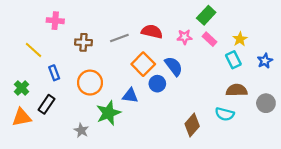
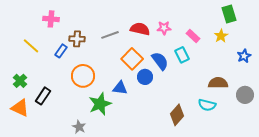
green rectangle: (206, 15) -> (229, 14), moved, turned -60
pink star: (184, 37) -> (164, 28), moved
cyan rectangle: (233, 60) -> (182, 55), moved
blue rectangle: (54, 73) -> (61, 51), moved, turned 56
orange triangle: (22, 117) -> (20, 108), turned 36
gray star: (81, 130) -> (79, 127), moved

